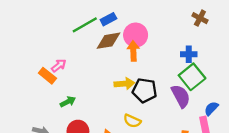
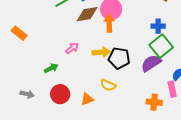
pink arrow: (59, 66) -> (72, 48), moved
orange rectangle: (47, 76) -> (19, 33), moved
purple semicircle: (181, 96) -> (151, 63), turned -95

